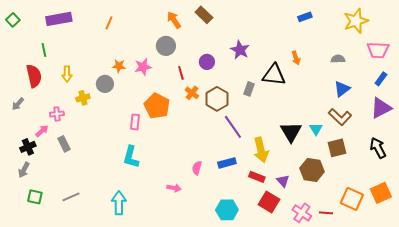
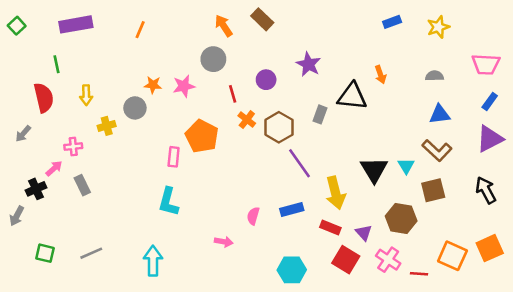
yellow star: (356, 21) -> (438, 27), moved, size x0.7
blue triangle: (342, 89) -> (440, 114), turned 30
gray arrow: (24, 170) -> (17, 216), moved
pink cross: (302, 213) -> (388, 260), moved

